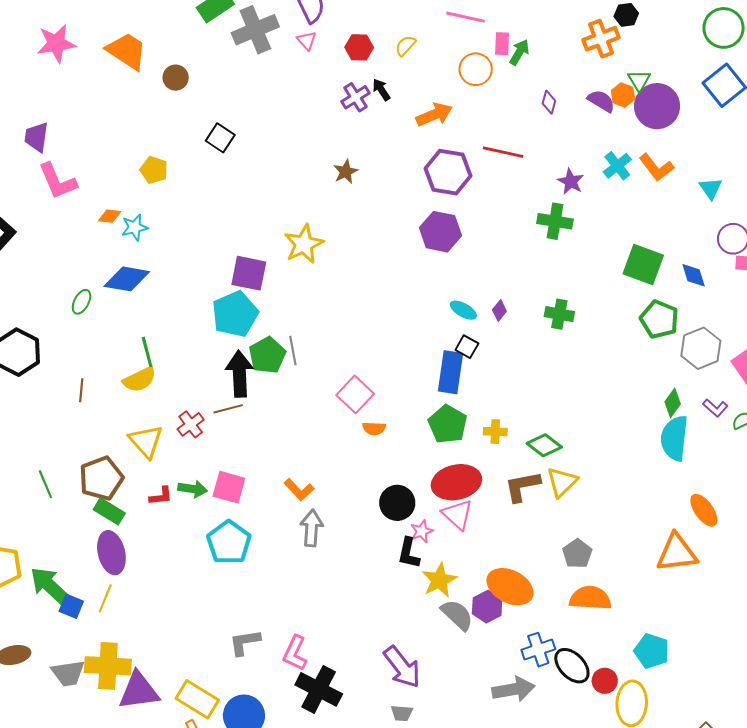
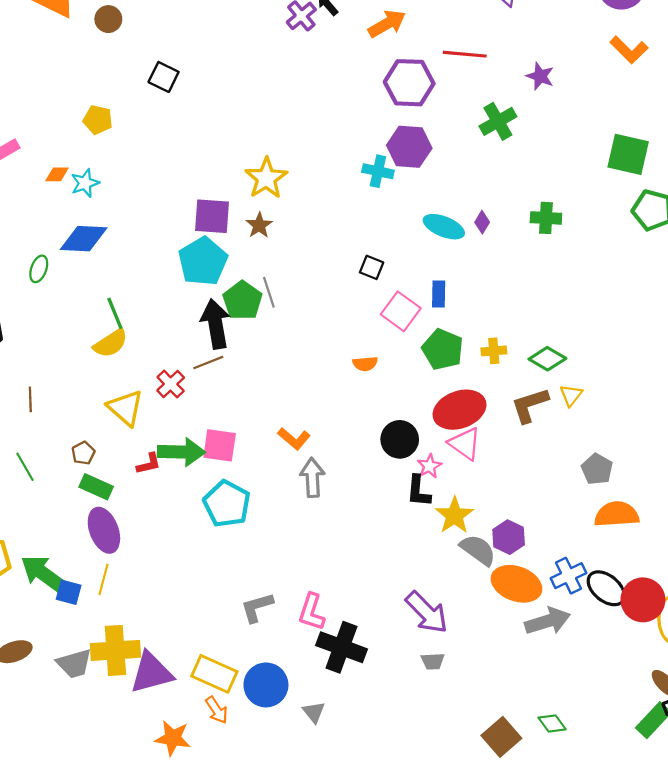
cyan cross: (617, 166) -> (378, 171), moved, turned -32
brown star: (346, 172) -> (259, 225), moved
green cross: (555, 221) -> (498, 121), moved, turned -32
cyan ellipse: (463, 310) -> (444, 227), size x1.4
black square: (467, 347) -> (372, 267), moved
blue rectangle: (451, 372) -> (439, 294), size x0.6
brown line: (81, 390) -> (30, 399), moved
pink square: (355, 394) -> (401, 311), moved
brown pentagon: (101, 478) -> (83, 453), size x0.5
yellow triangle: (562, 482) -> (571, 395), size x0.7
green arrow: (193, 489) -> (181, 452), size x1.5
orange ellipse: (510, 587) -> (516, 584), moved
red circle: (605, 681) -> (643, 600), size x1.6

